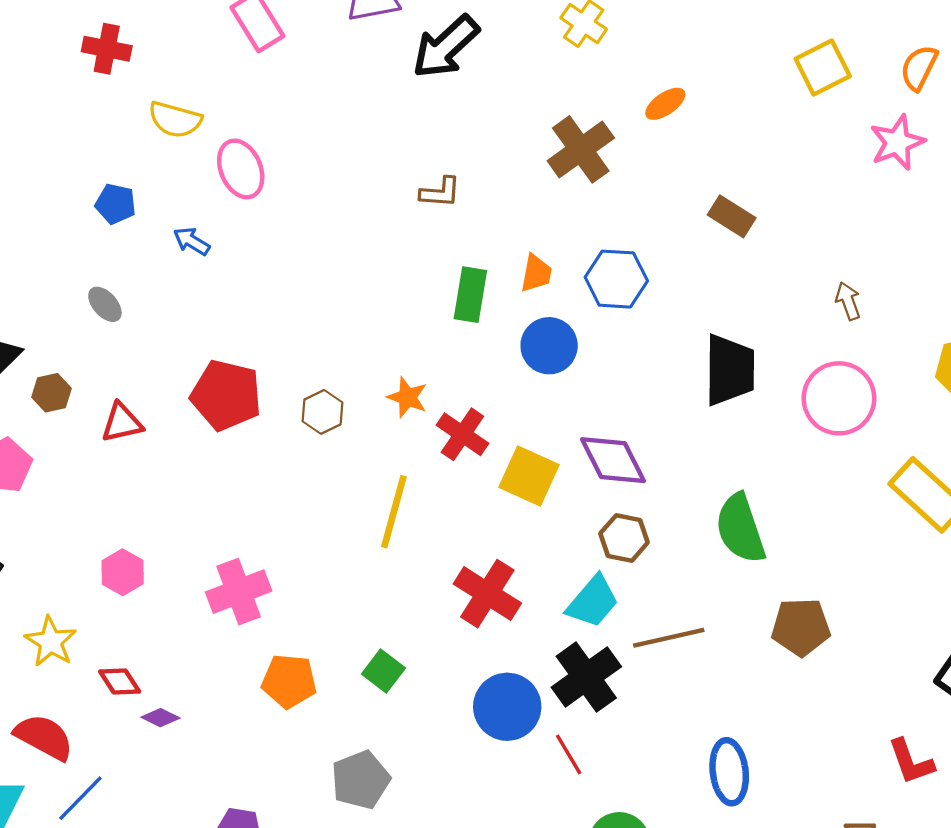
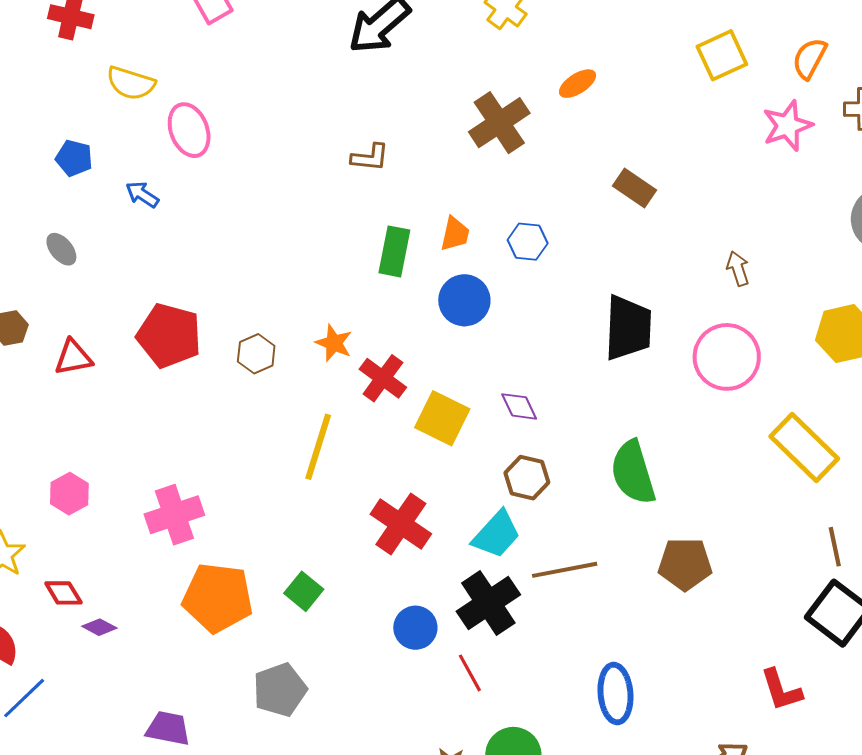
blue hexagon: (616, 279) -> (528, 242), size x0.7
purple diamond: (613, 460) -> (519, 406), size x0.6
orange pentagon: (289, 681) -> (218, 598), size x1.4
blue circle: (507, 707) -> (415, 628), size x0.7

